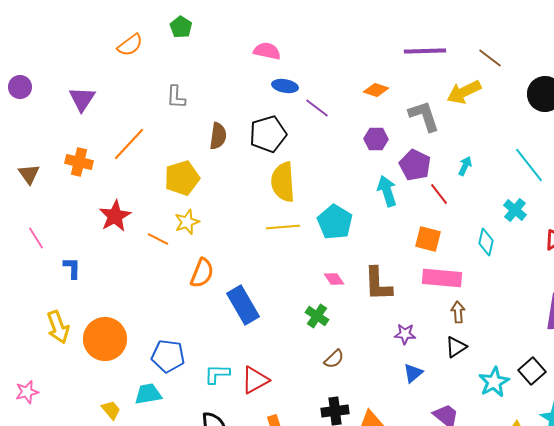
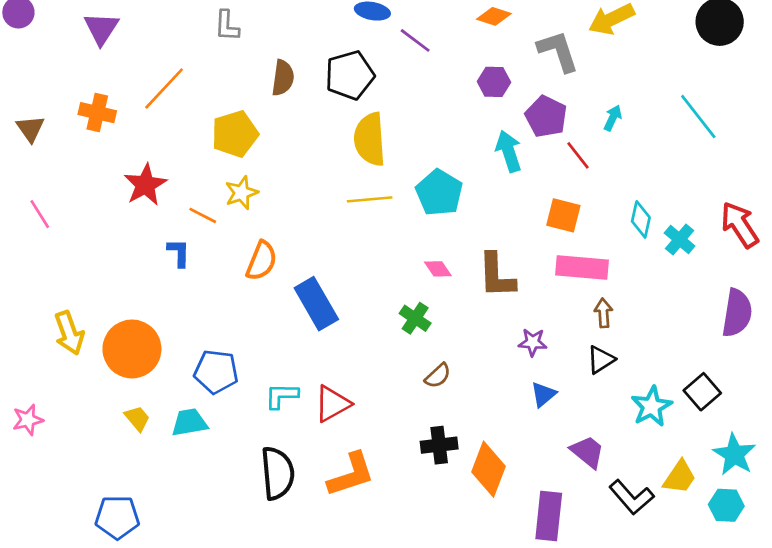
cyan cross: (515, 210) -> (680, 239), moved
blue L-shape: (72, 268) -> (179, 253), moved
yellow trapezoid: (111, 410) -> (137, 418), moved

